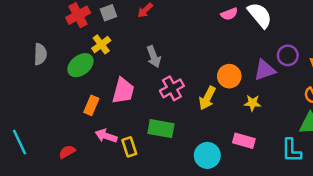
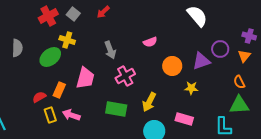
gray square: (109, 13) -> (73, 14), turned -32
pink semicircle: (229, 14) -> (150, 42), moved
yellow cross: (101, 44) -> (67, 40), turned -35
yellow arrow: (207, 98) -> (149, 102), moved
yellow rectangle: (129, 147) -> (50, 115), moved
red semicircle: (67, 152) -> (39, 97), moved

